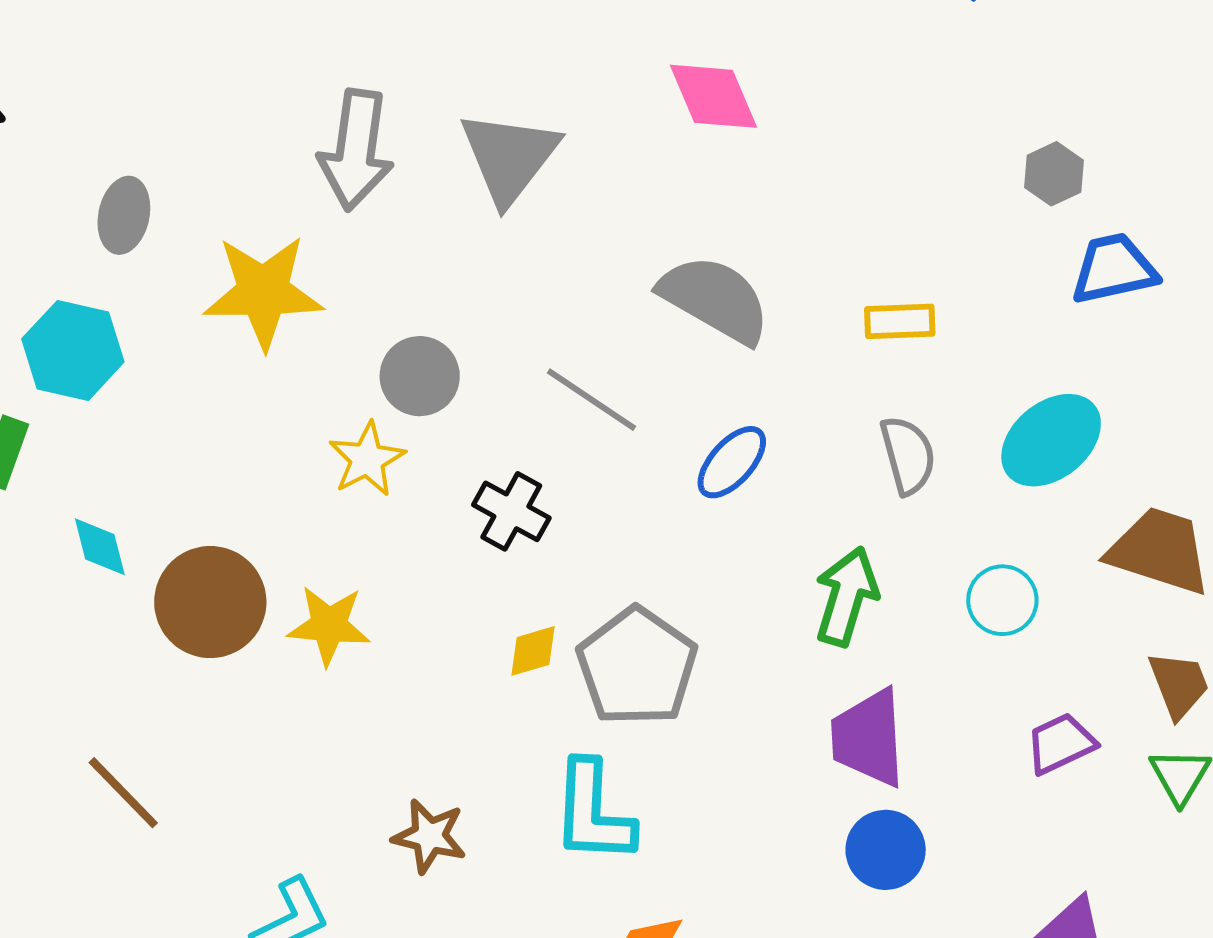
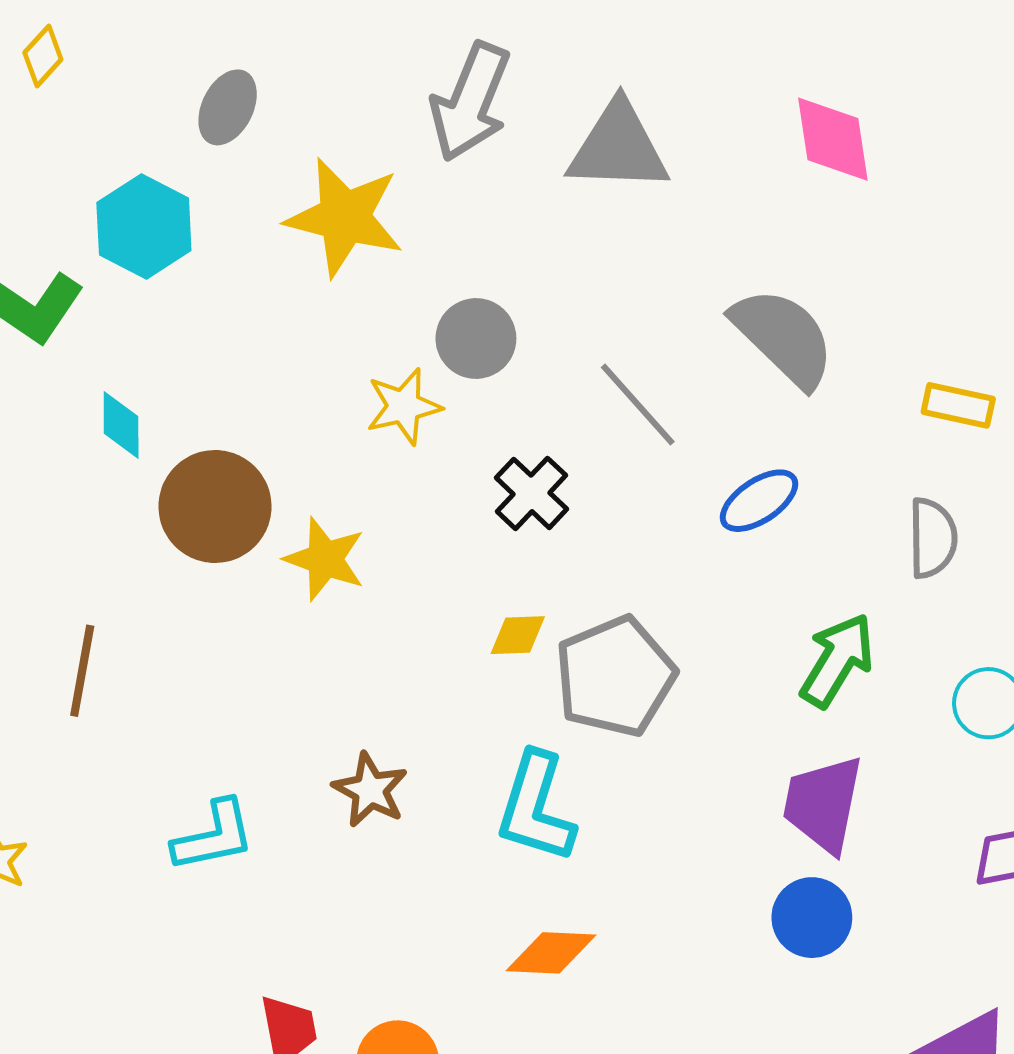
gray triangle: (509, 157) -> (618, 147), turned 40
brown line: (123, 793) -> (82, 671), turned 40

